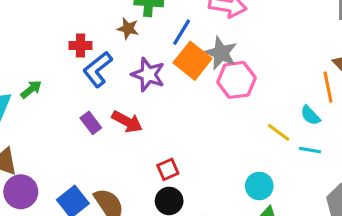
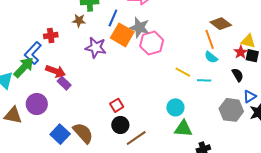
blue L-shape: (98, 69) -> (33, 53), moved
green arrow: (31, 89) -> (24, 67), size x1.6
cyan semicircle: (310, 115) -> (211, 57), moved
red arrow: (127, 122) -> (56, 71), moved
purple circle: (21, 192) -> (37, 104), moved

